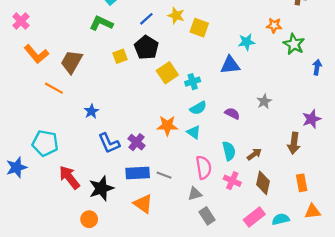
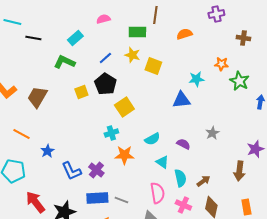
cyan cross: (193, 82) -> (111, 133), moved
orange line: (54, 88) -> (21, 134), moved
blue star: (91, 111) -> (47, 151), moved
cyan triangle: (194, 132) -> (162, 162), moved

